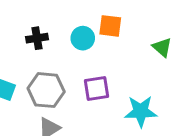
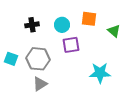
orange square: (110, 26) -> (89, 19), moved
purple square: (96, 88) -> (71, 45), moved

